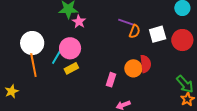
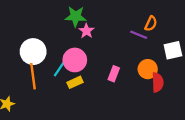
orange semicircle: (135, 31) -> (151, 24), moved
orange circle: (133, 68) -> (148, 69), moved
pink rectangle: (111, 80) -> (114, 74), moved

